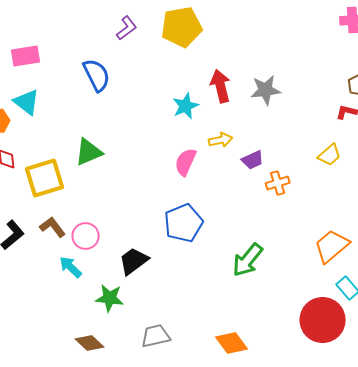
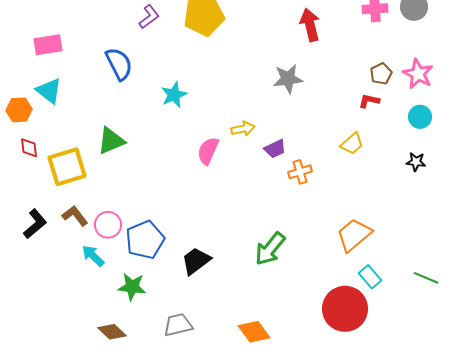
red arrow: (221, 86) -> (310, 25), moved
cyan star: (186, 106) -> (174, 95), moved
blue pentagon: (184, 223) -> (145, 240), moved
black trapezoid: (134, 261) -> (196, 261), moved

